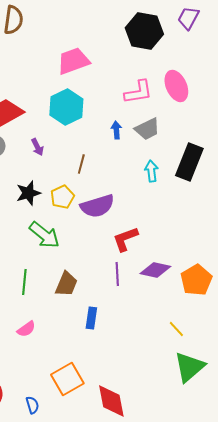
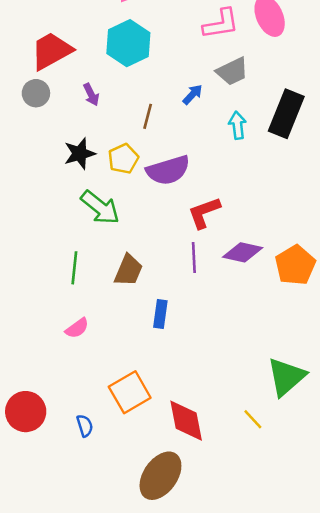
blue arrow: (116, 130) -> (193, 94), moved, turned 48
yellow line: (176, 329) -> (253, 419), moved

